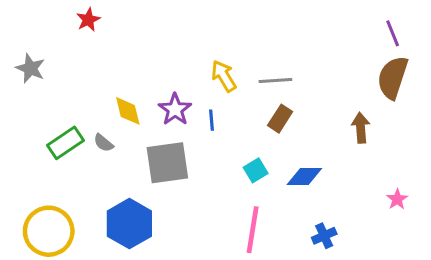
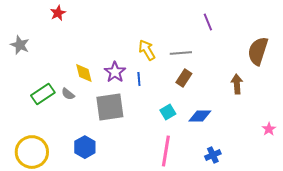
purple line: (393, 33) -> (208, 22), moved
pink star: (397, 199) -> (269, 129), moved
blue hexagon: (129, 224) -> (85, 147), size x0.7

